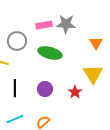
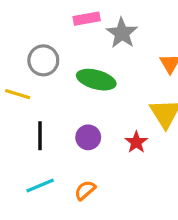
gray star: (66, 24) -> (122, 33), turned 30
pink rectangle: (44, 25) -> (87, 19), moved

